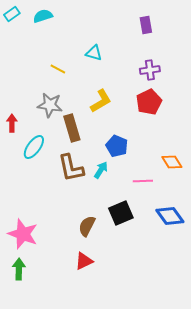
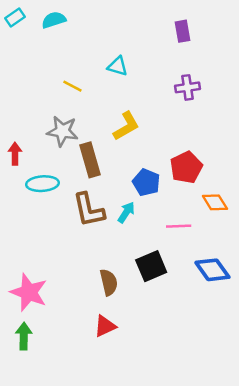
red pentagon: (149, 102) -> (186, 167), moved
cyan ellipse: (34, 147) -> (42, 184), turned 50
brown semicircle: (87, 226) -> (109, 282), turned 140

